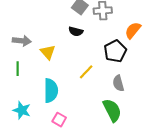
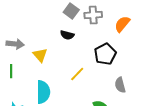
orange semicircle: (133, 30) -> (122, 24), moved
gray semicircle: (118, 83) -> (120, 85), moved

